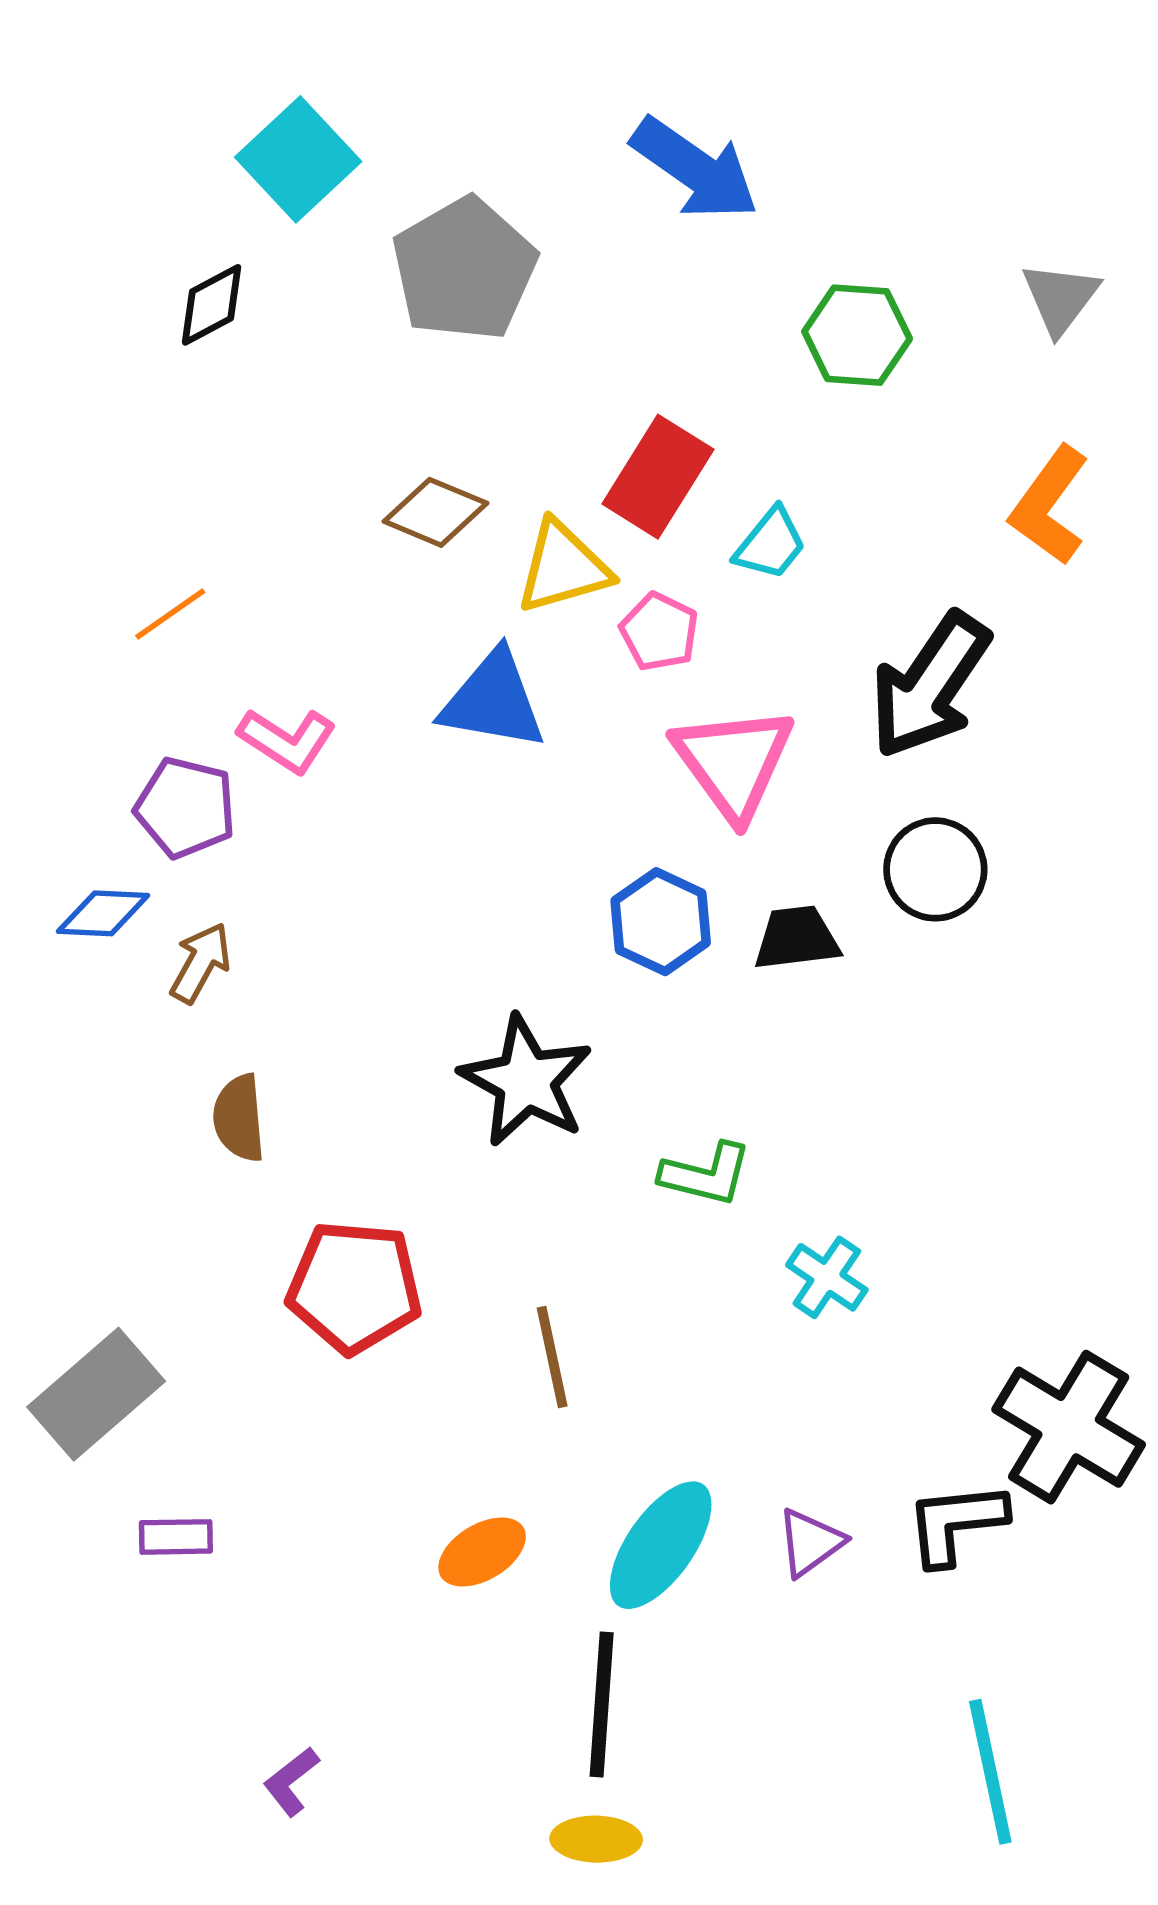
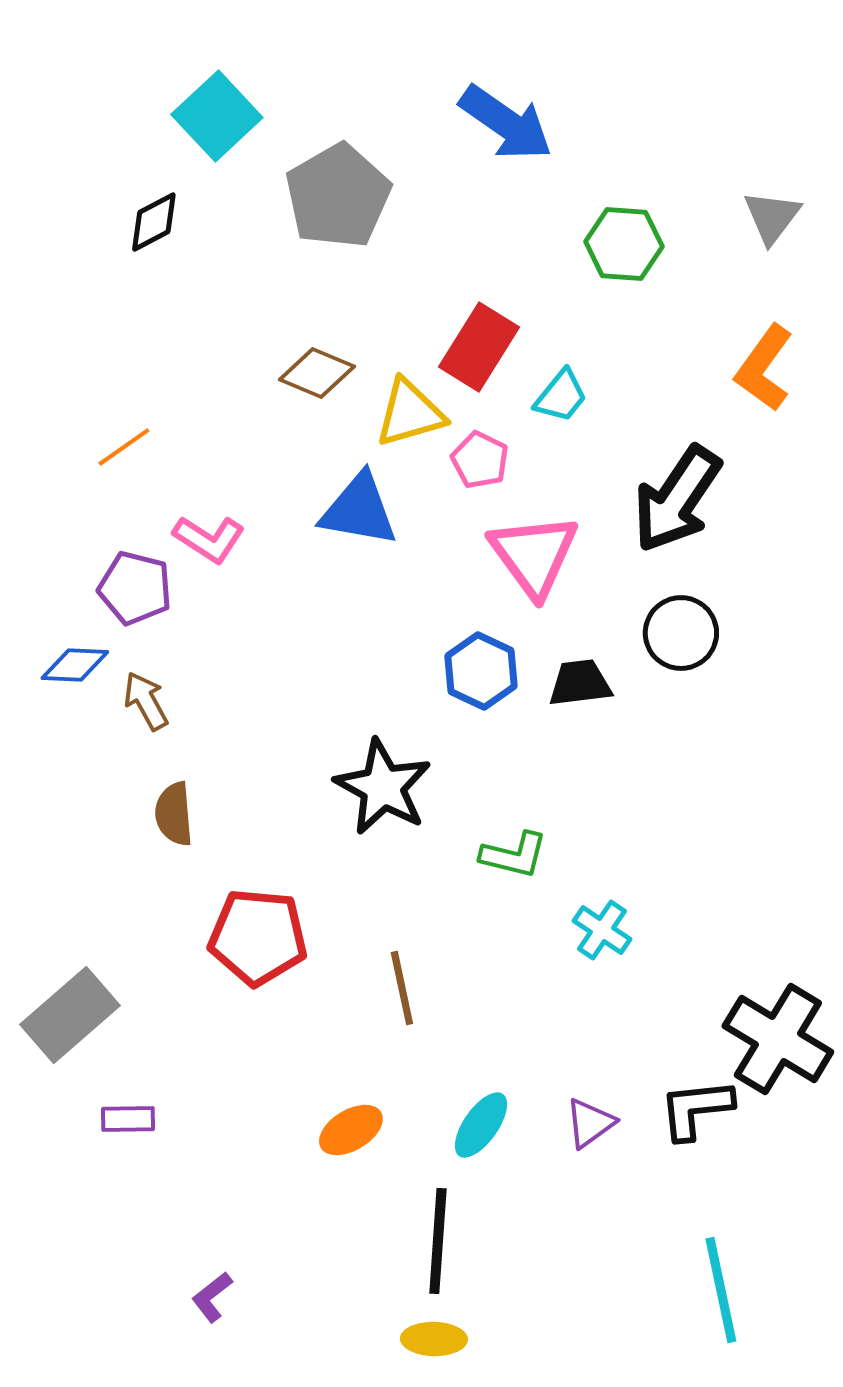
brown arrow: (201, 963) -> (146, 701), turned -58
cyan ellipse: (661, 1545) -> (481, 1125), size x0.7

